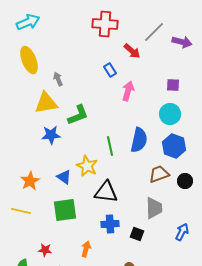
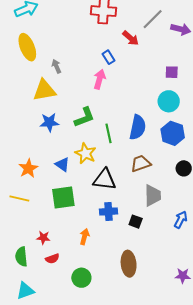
pink arrow: (128, 91) -> (99, 79), moved
green L-shape: (78, 115) -> (84, 117), moved
brown trapezoid: (159, 174) -> (141, 163), moved

